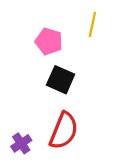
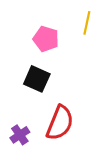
black square: (61, 80) -> (37, 79), moved

